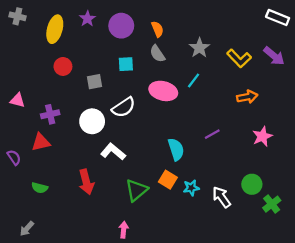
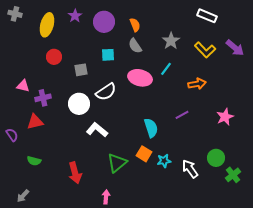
white rectangle: (278, 17) -> (207, 16), moved
orange arrow: (247, 97) -> (197, 84), moved
pink triangle: (17, 100) -> (23, 86), moved
red arrow: (86, 182) -> (75, 173), moved

